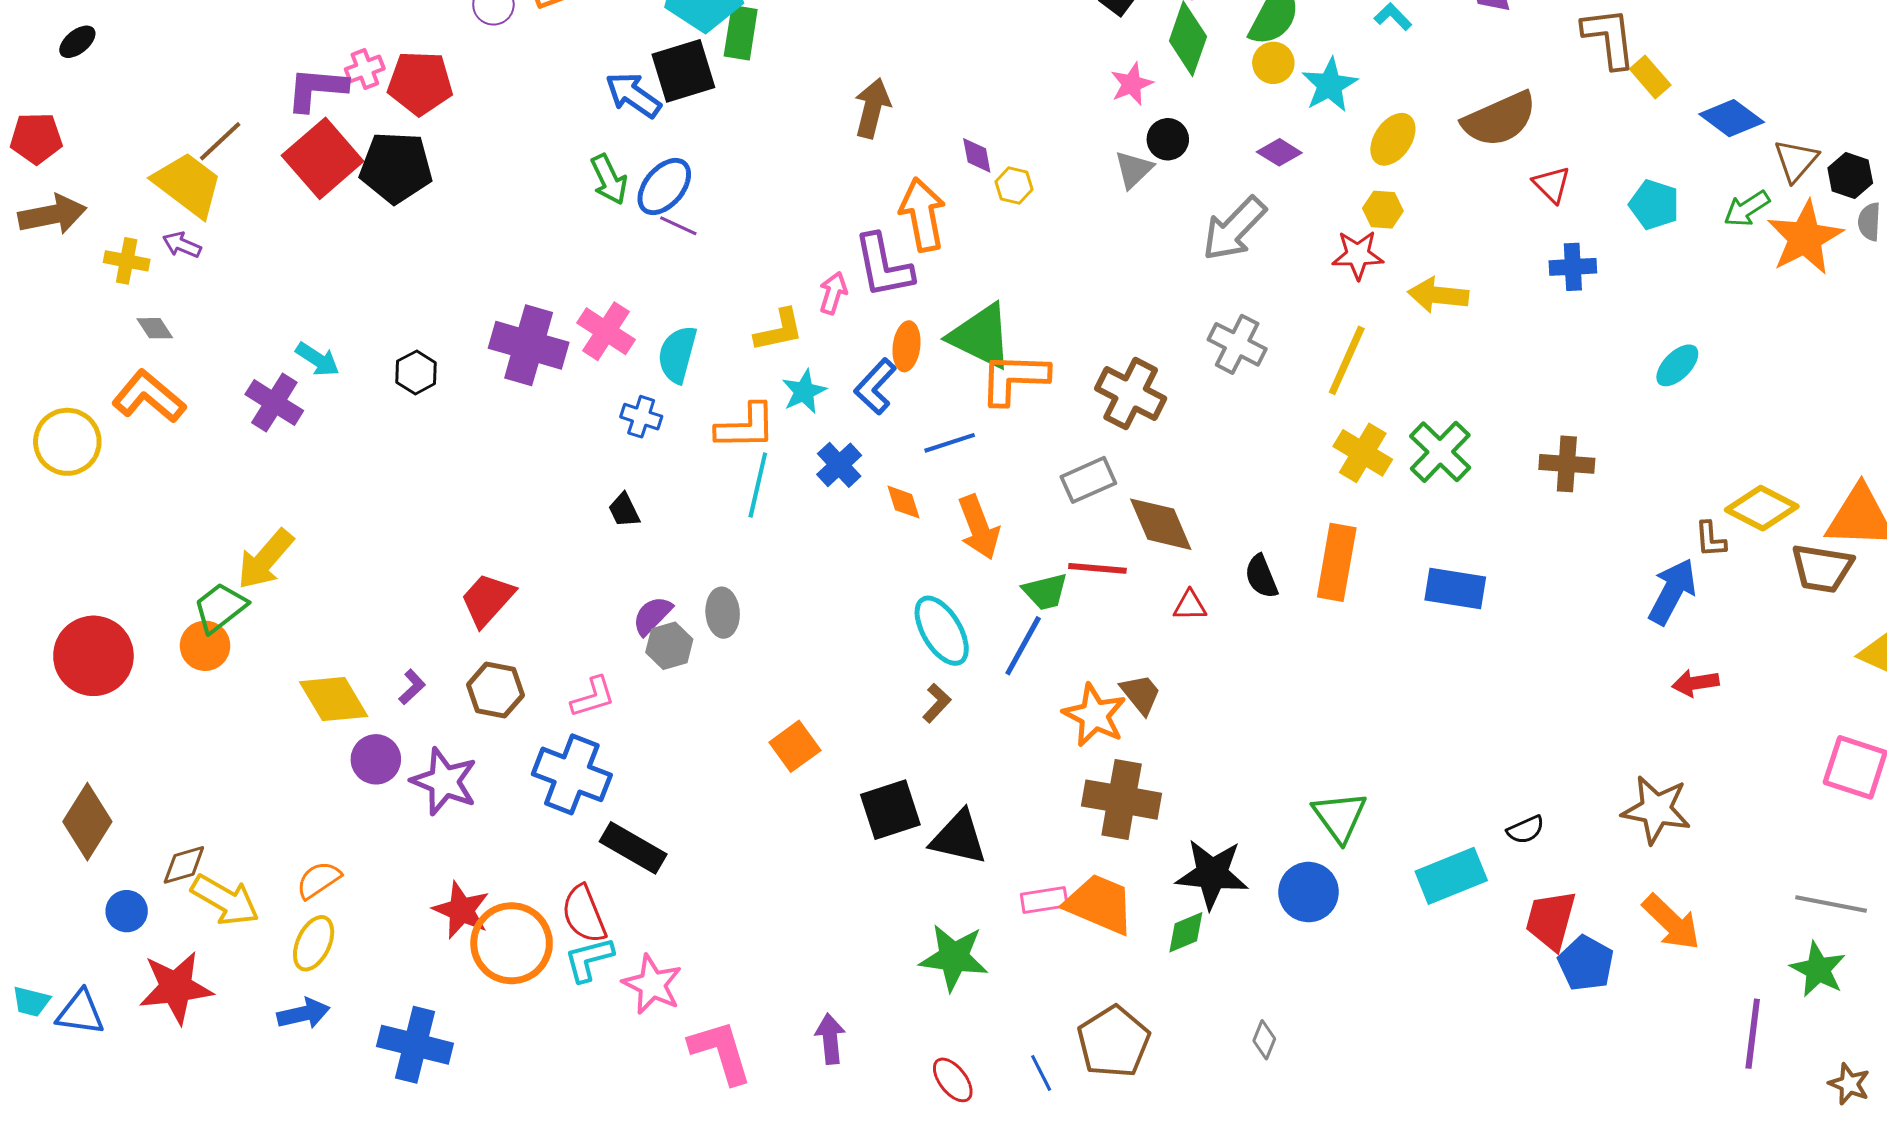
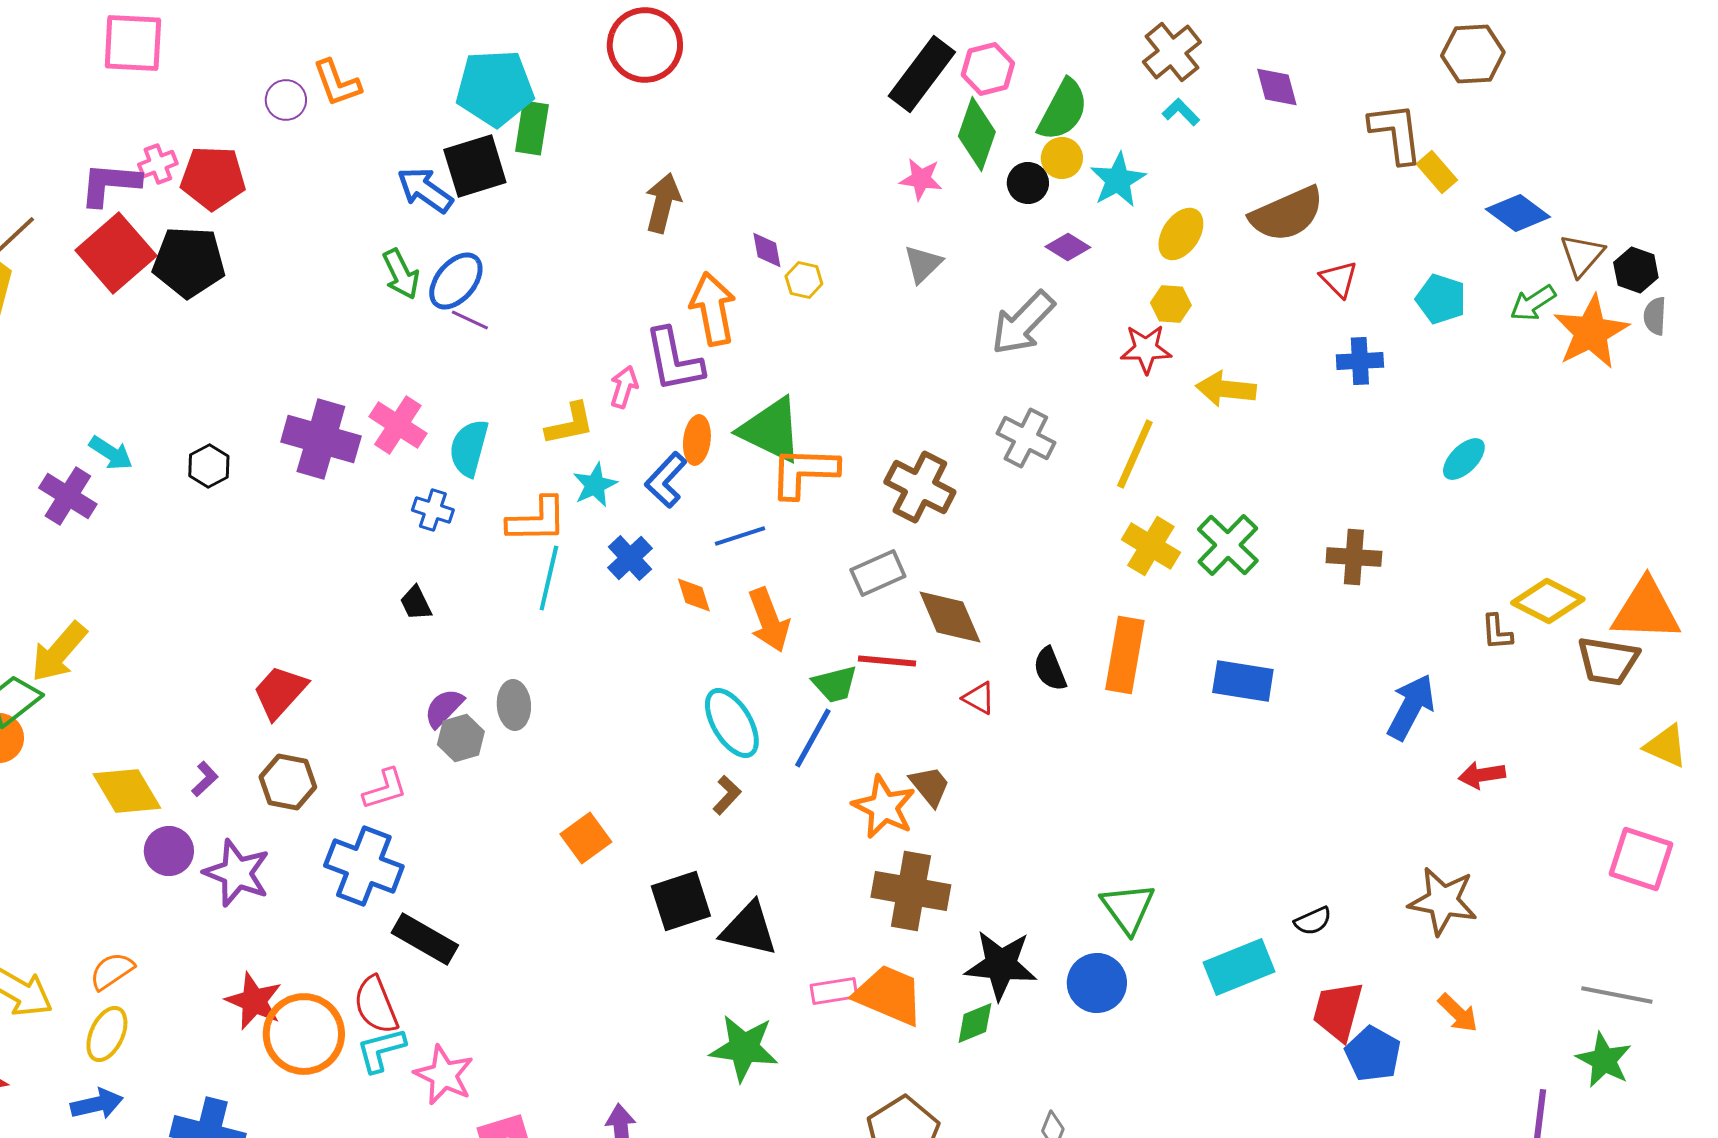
pink star: (1132, 84) -> (921, 179), turned 30
black circle: (1168, 139) -> (1028, 183), moved
blue arrow: (1672, 592) -> (1411, 707), moved
red triangle: (1190, 606) -> (979, 698), turned 30
orange arrow: (1671, 922) -> (1458, 1013), size x0.7

